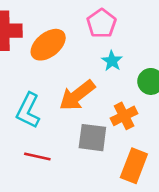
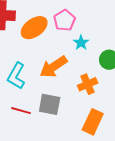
pink pentagon: (101, 23) -> (65, 20), moved
gray square: (92, 138) -> (50, 104), moved

